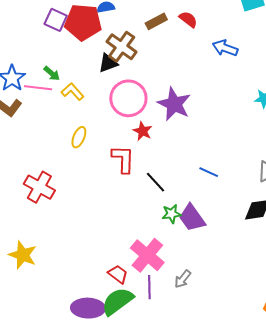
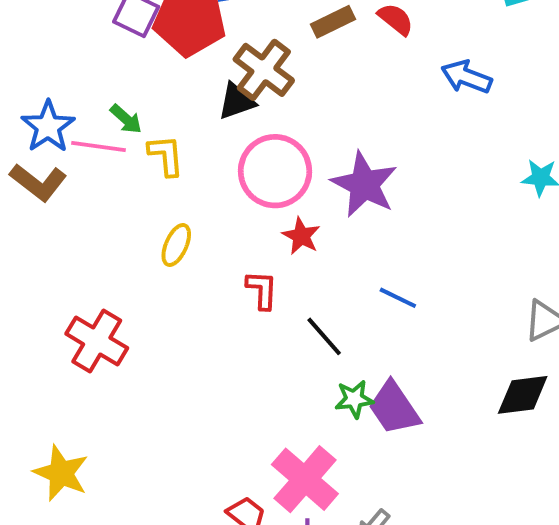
yellow L-shape: (73, 92) -> (166, 155), turned 35
red L-shape: (123, 159) -> (262, 290), size x0.7
blue line: (209, 172) -> (398, 298), moved

